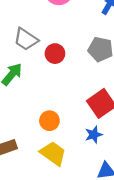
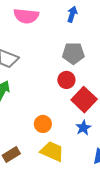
red circle: (55, 54) -> (66, 80), moved

